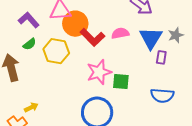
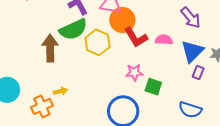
green semicircle: (30, 44) -> (73, 29), size x2.0
pink star: (99, 72) -> (134, 72), size x0.7

